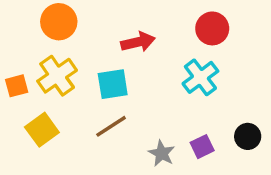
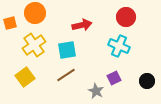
cyan cross: (200, 77) -> (119, 46), turned -30
orange square: (17, 86) -> (10, 23), moved
purple square: (202, 147) -> (114, 78), moved

